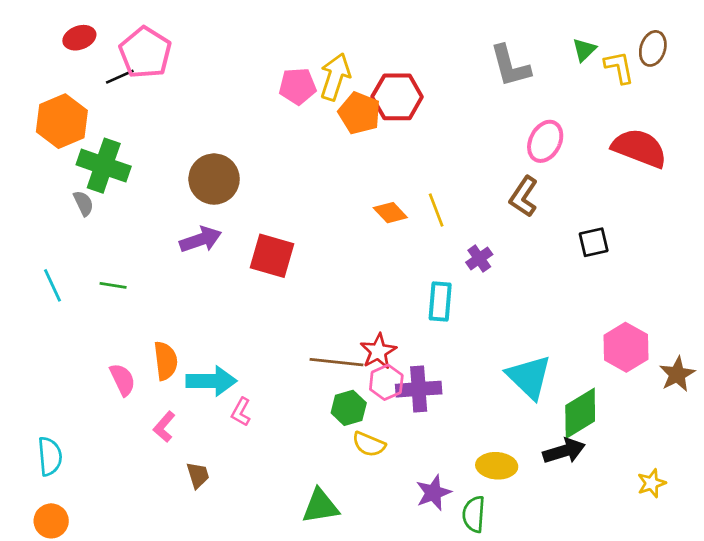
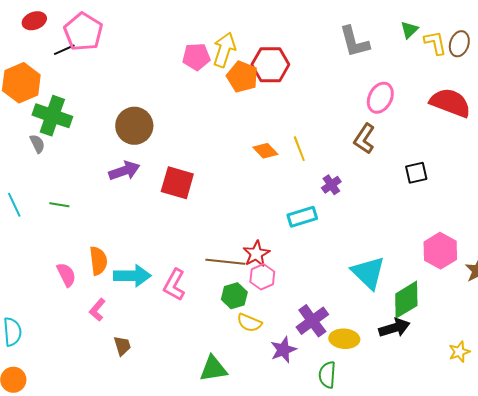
brown ellipse: (653, 48) -> (459, 44), moved
cyan rectangle: (440, 302) -> (302, 217), turned 68
purple cross: (419, 389) -> (312, 321), moved, turned -32
pink L-shape: (241, 412) -> (174, 285), moved, size x1.5
purple star: (433, 493) -> (283, 350), moved

